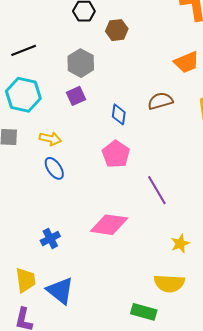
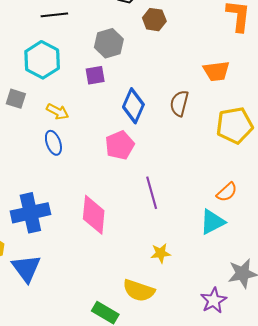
brown semicircle: (160, 101) -> (179, 103), turned -75
blue diamond: (119, 114) -> (133, 106), size x1.5
pink diamond: (109, 225) -> (94, 215), turned 72
blue cross: (50, 238) -> (30, 213), size x1.8

